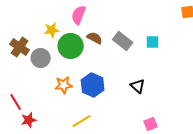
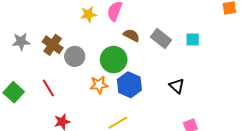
yellow star: (52, 30) -> (88, 14), moved
green circle: (71, 46) -> (114, 60), moved
red line: (16, 102) -> (48, 88), moved

